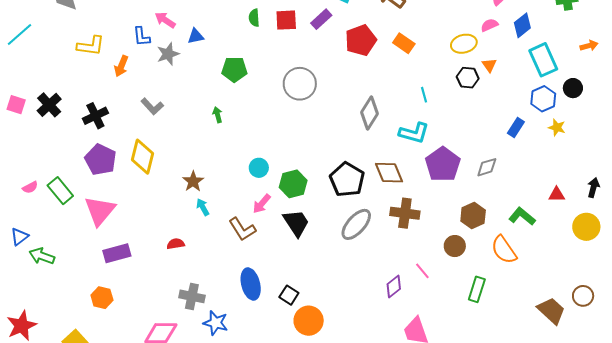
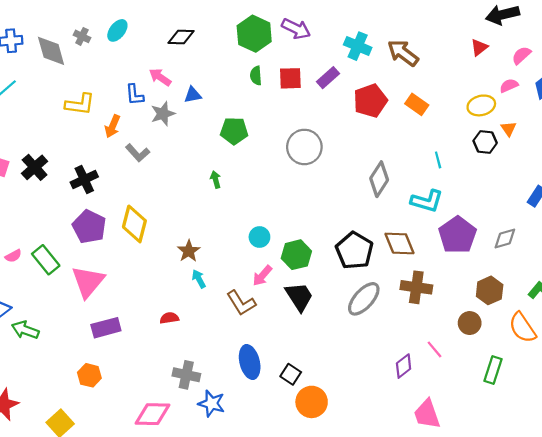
gray L-shape: (152, 106) -> (138, 153), moved

